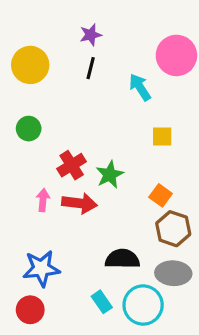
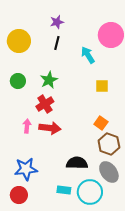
green star: (110, 175) -> (49, 80), moved
gray ellipse: (173, 273) -> (109, 172), turned 50
cyan rectangle: (102, 302) -> (64, 190), turned -48

